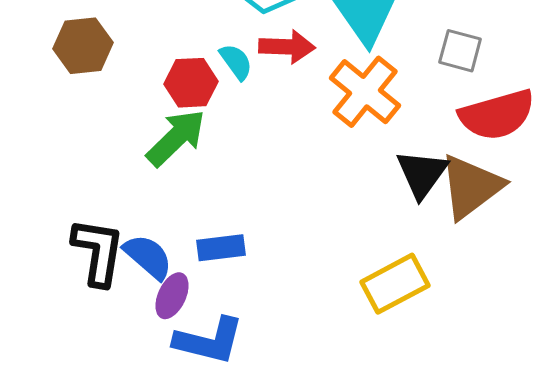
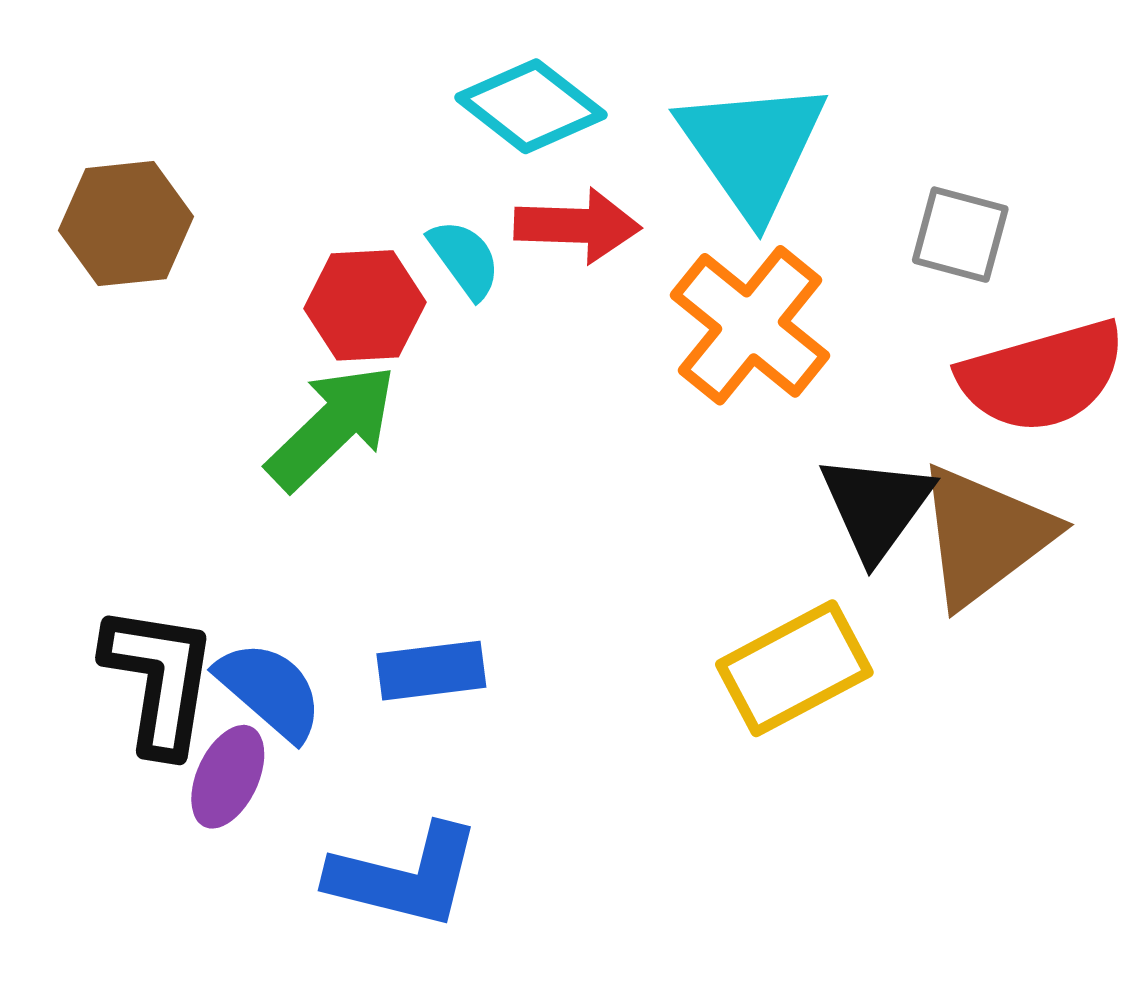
yellow rectangle: (395, 284) -> (794, 668), moved
purple ellipse: (172, 296) -> (228, 777), moved

